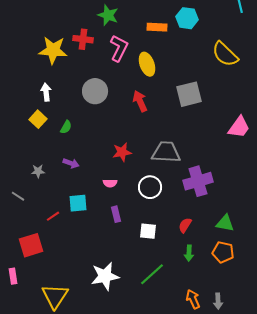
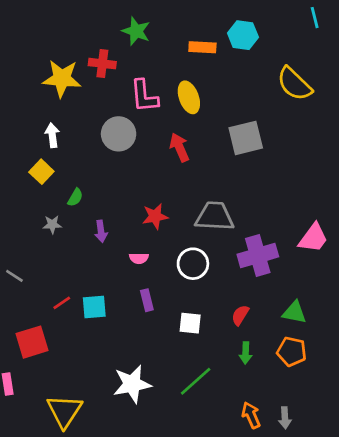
pink L-shape: (119, 48) -> (144, 96), moved, turned 148
green semicircle: (66, 127) -> (75, 197), moved
pink trapezoid: (239, 127) -> (313, 238), moved
purple arrow: (71, 163) -> (101, 231), moved, turned 63
gray star: (38, 171) -> (52, 224), moved
cyan square: (78, 203) -> (94, 307), moved

